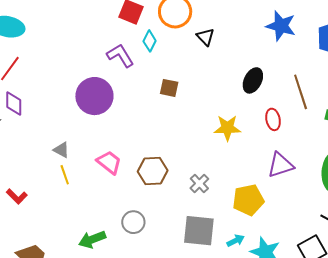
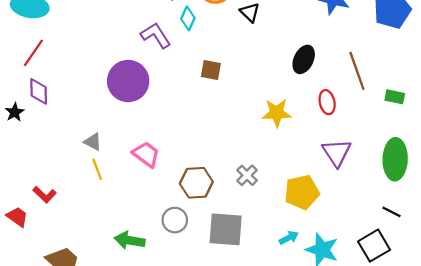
purple triangle: (281, 165) -> (337, 153), turned -44
brown hexagon: (153, 171) -> (196, 183), moved
gray square: (199, 231) -> (226, 229), moved
green arrow: (92, 239) -> (130, 240), turned 32

